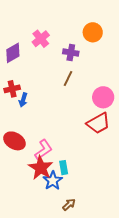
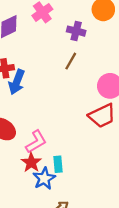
blue arrow: (23, 100) -> (17, 82), size x1.5
red star: (41, 168) -> (31, 162), size x0.7

